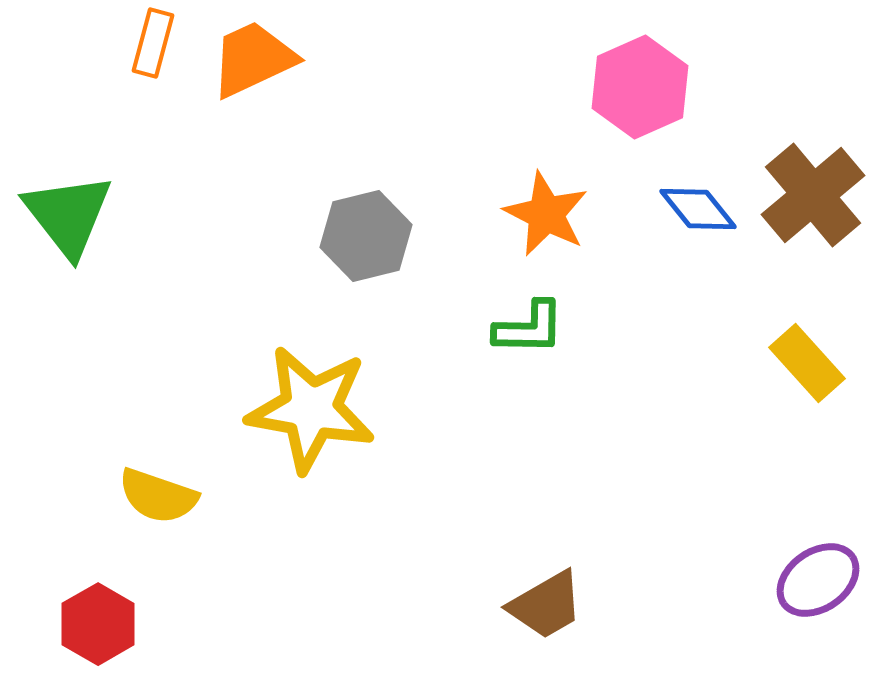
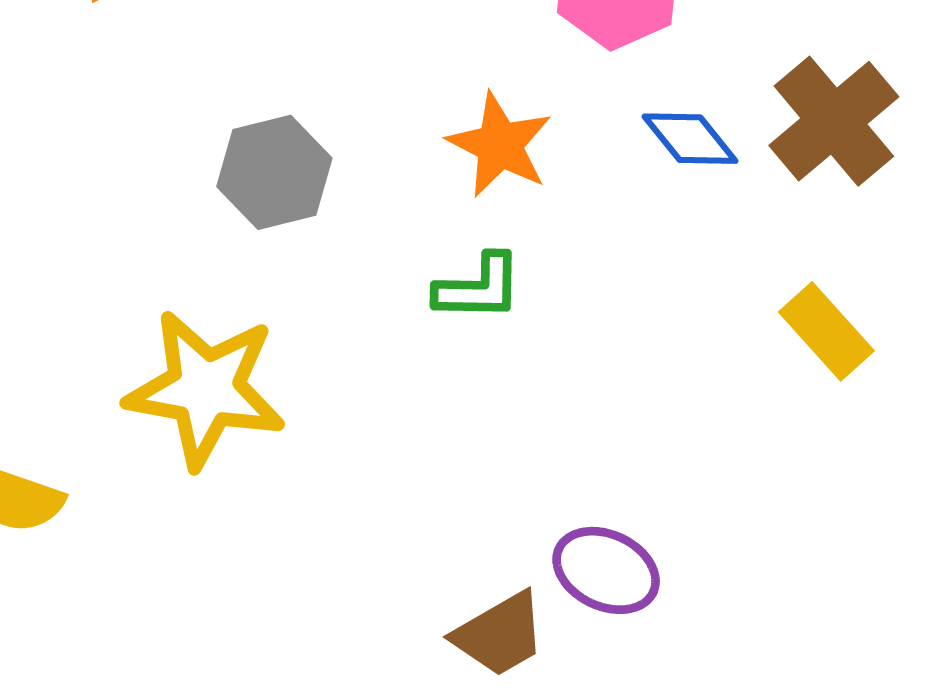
purple ellipse: (818, 580) -> (606, 570), moved, turned 60

